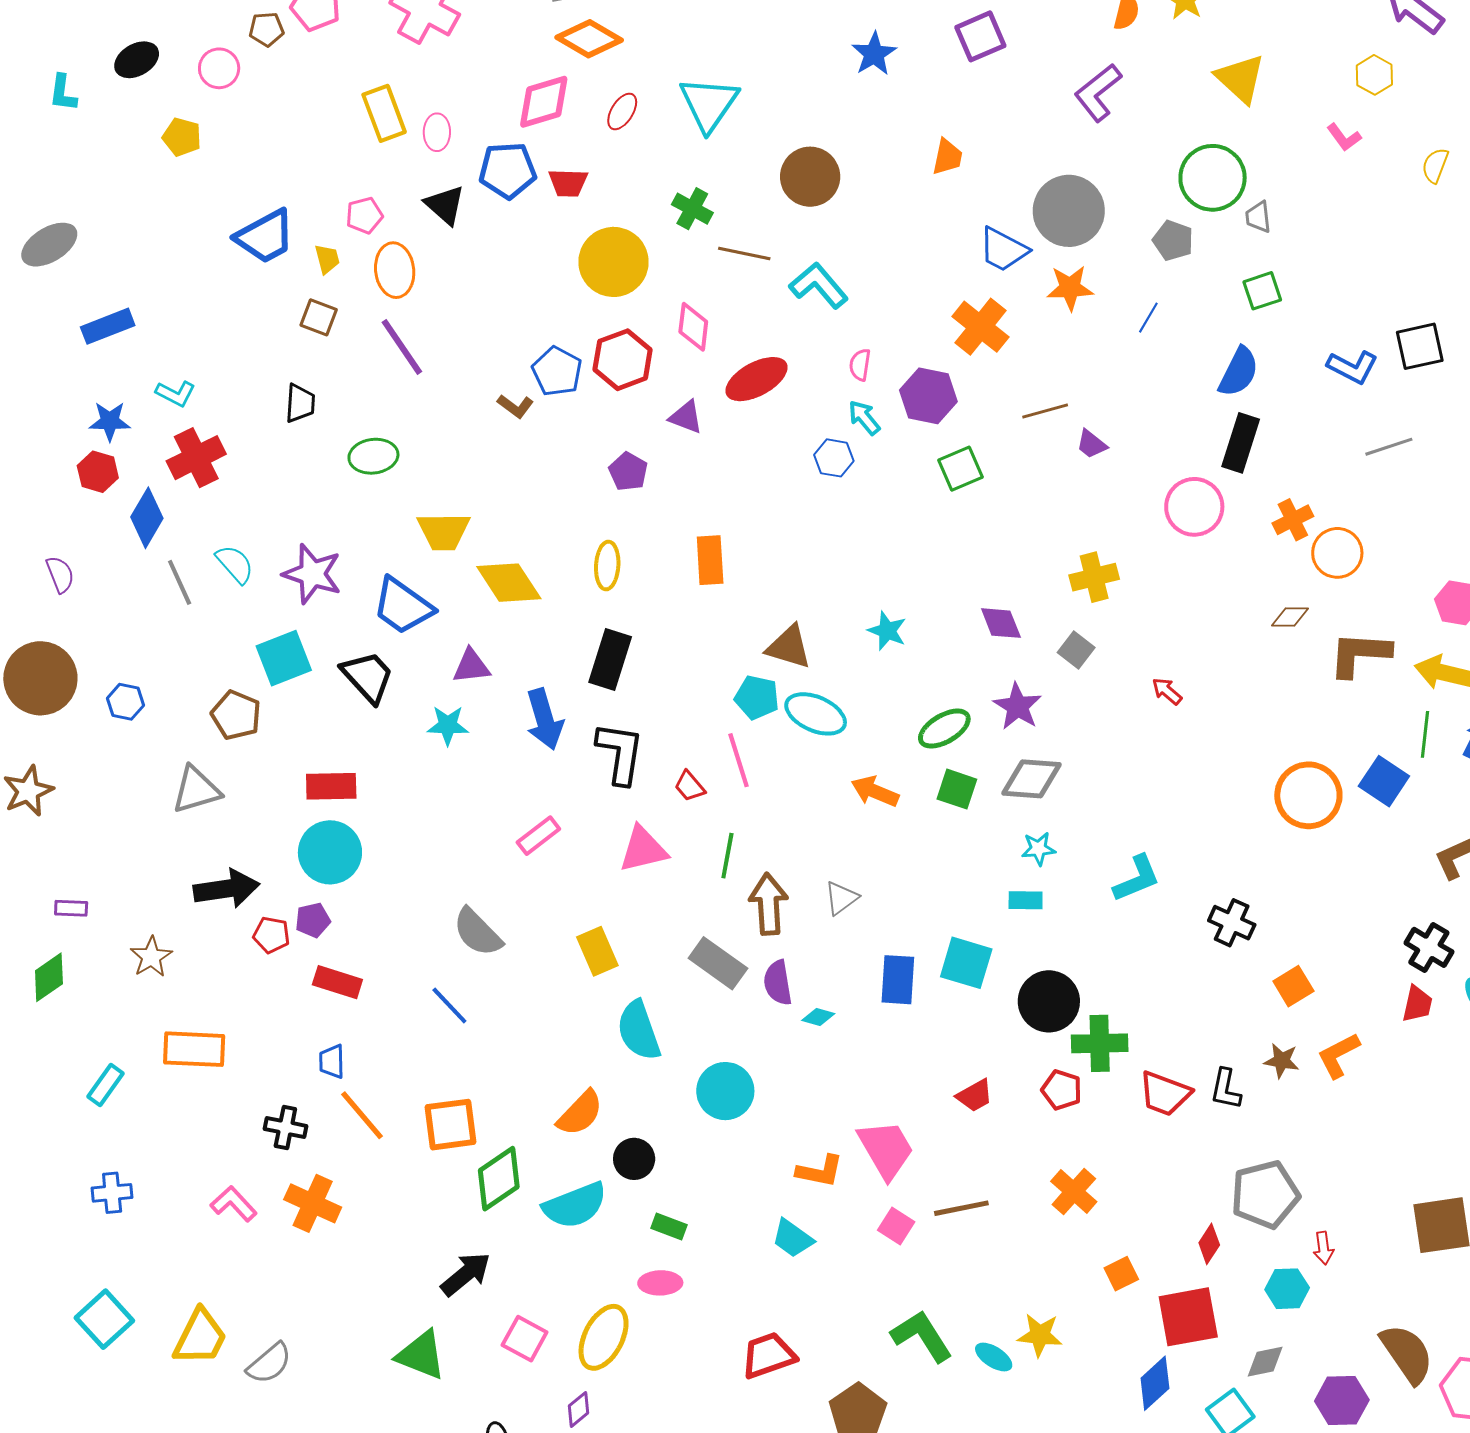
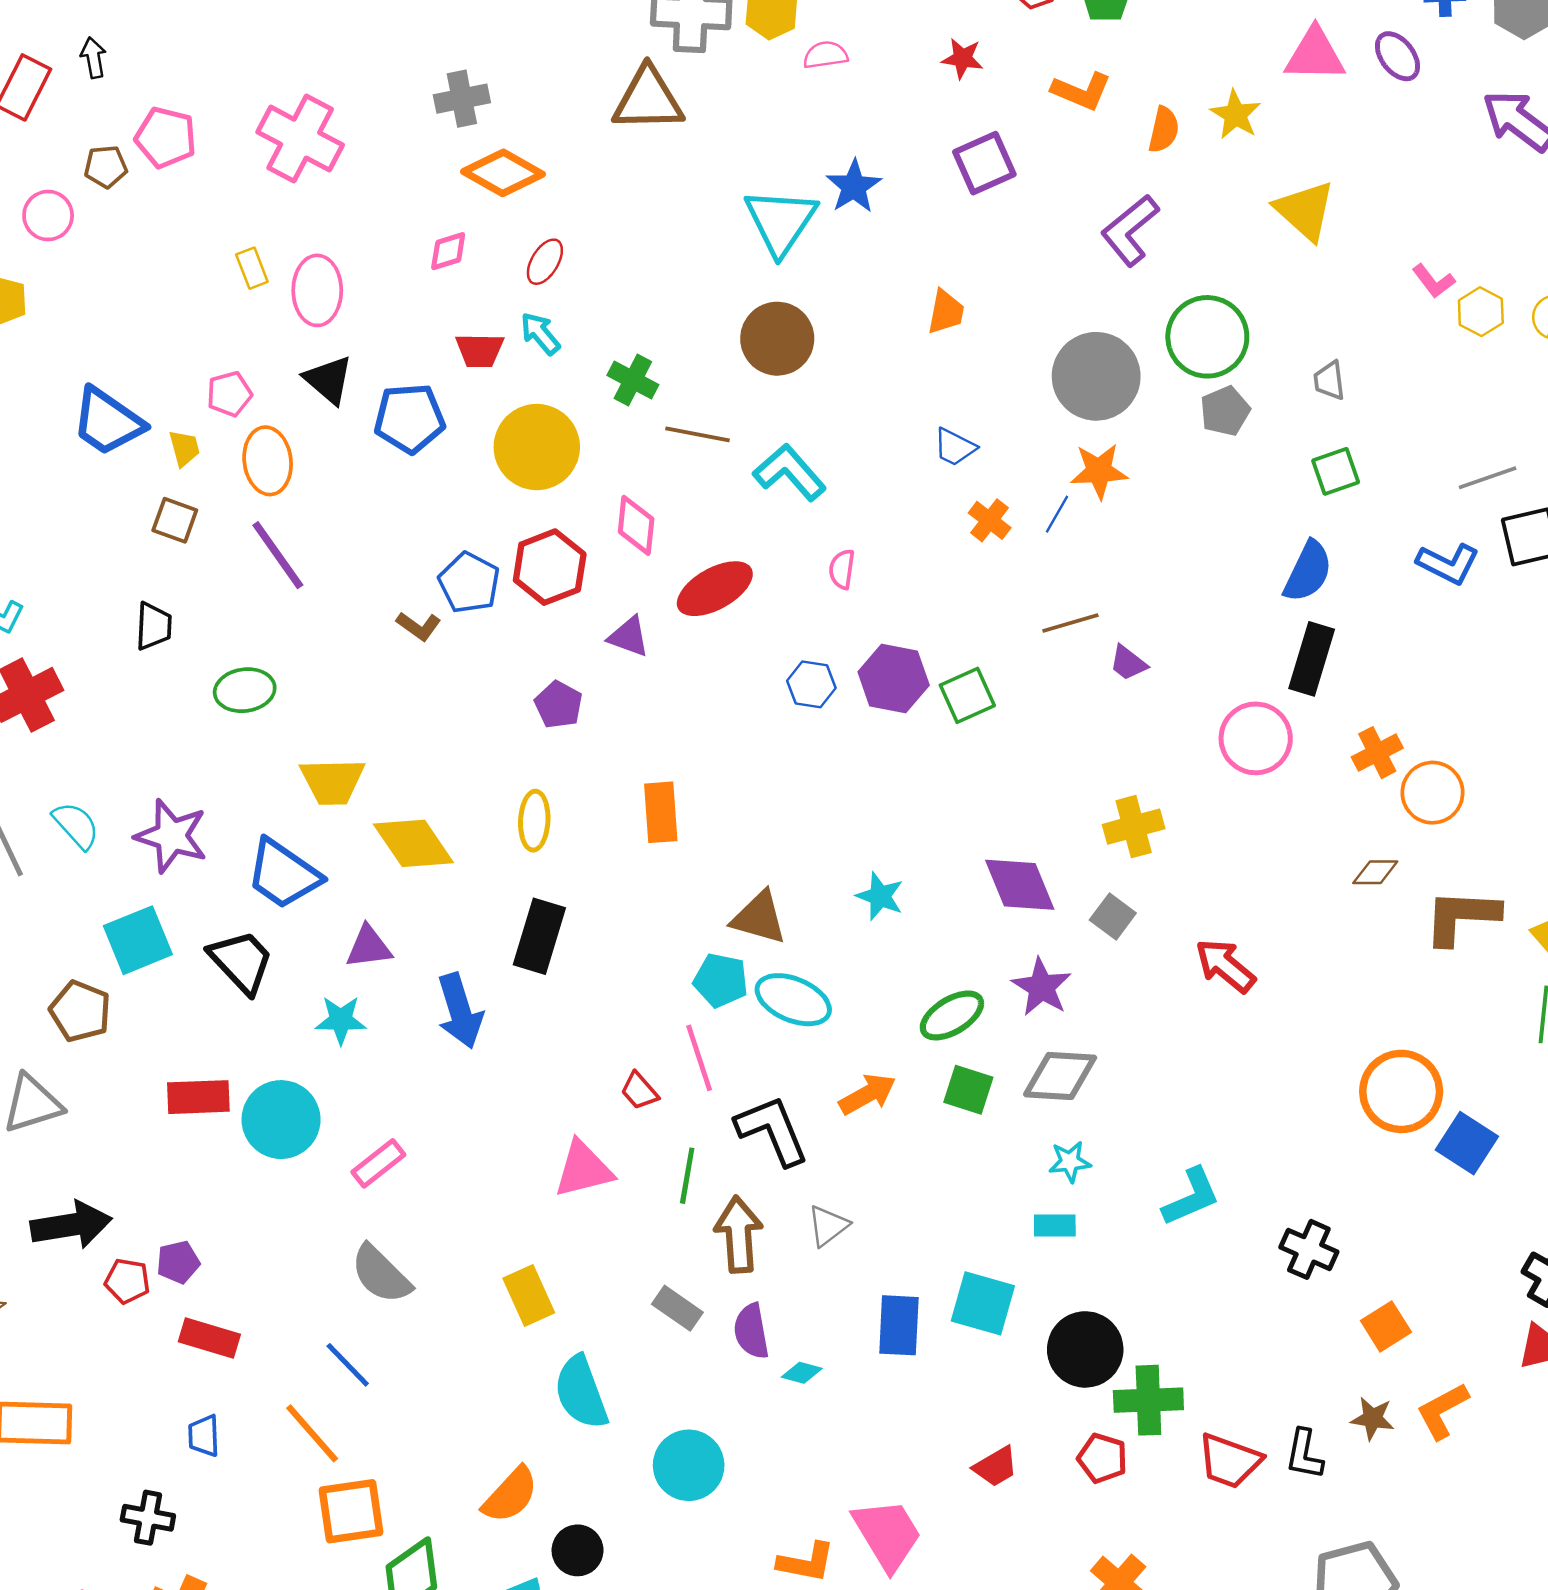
yellow hexagon: (1374, 75) -> (1481, 312), moved
pink diamond: (544, 102) -> (448, 251), size x0.6
cyan triangle: (709, 104) -> (781, 221), moved
yellow rectangle: (384, 113) -> (252, 268), size x0.6
pink ellipse: (437, 132) -> (317, 290), size x1.5
blue pentagon: (508, 170) -> (409, 418), moved
green circle: (1213, 178) -> (1207, 337), moved
blue trapezoid: (265, 237) -> (108, 422), turned 64
gray pentagon: (1173, 241) -> (1225, 411), turned 30
blue trapezoid: (1003, 250) -> (955, 447), moved, size x0.7
blue line: (1148, 318) -> (1057, 514), moved
orange cross: (981, 327) -> (990, 520), size x0.6
purple hexagon: (928, 396) -> (894, 679), moved
cyan arrow: (864, 418) -> (540, 333), moved
gray line: (1389, 447) -> (1488, 478), moved
purple diamond: (1001, 623) -> (1020, 885), size x1.4
red arrow: (1167, 691) -> (1225, 966), size x1.6
black L-shape: (620, 753) -> (772, 1130), moved, turned -30
blue square: (1384, 781) -> (1467, 1143), moved
orange arrow: (875, 791) -> (868, 1094), turned 129
pink rectangle: (538, 836) -> (378, 1163), moved
cyan circle: (330, 852) -> (281, 1120), moved
gray rectangle: (718, 963) -> (677, 1308), size x0.7
orange line: (362, 1115) -> (312, 1433), moved

